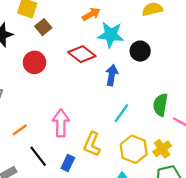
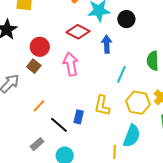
brown square: (43, 27) -> (34, 66), moved
pink arrow: (61, 123) -> (71, 64), moved
blue rectangle: (68, 163) -> (79, 117), moved

